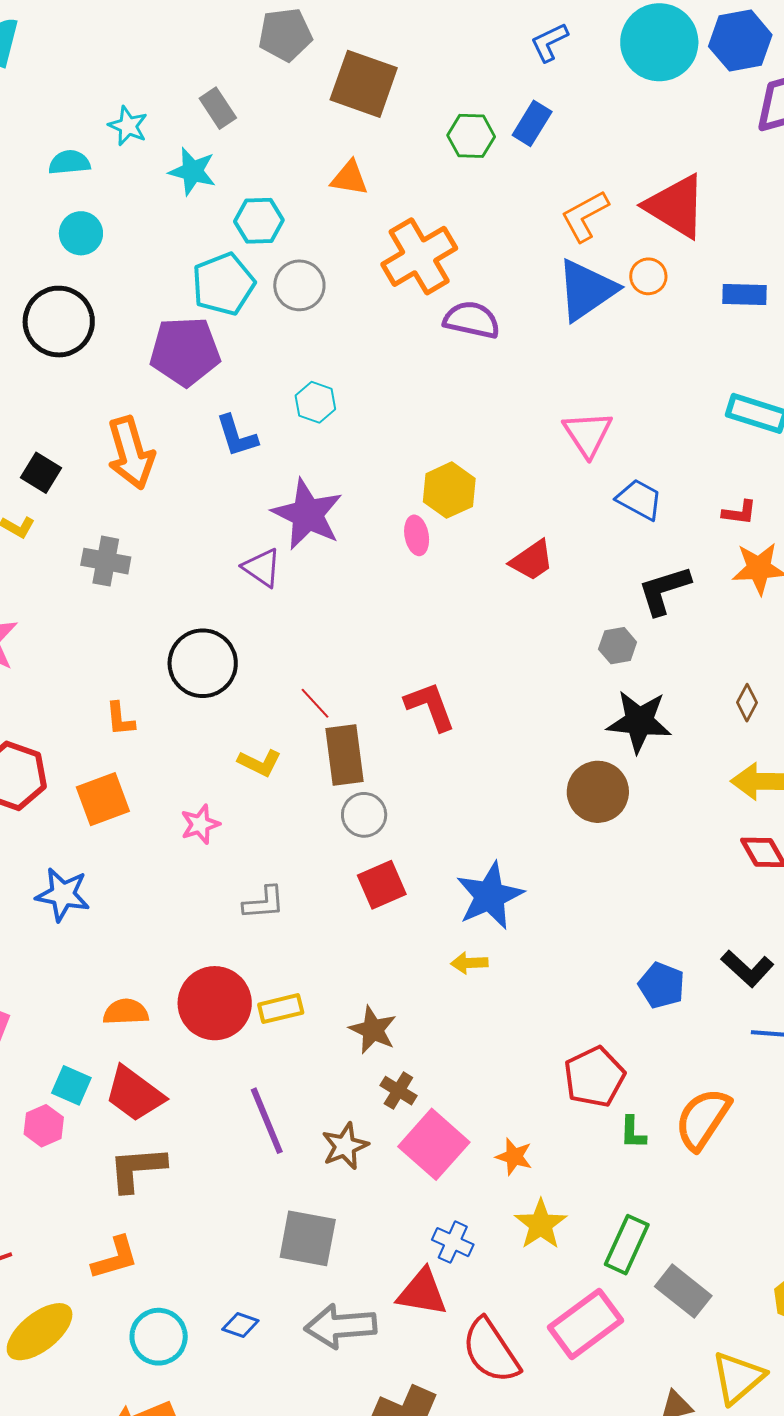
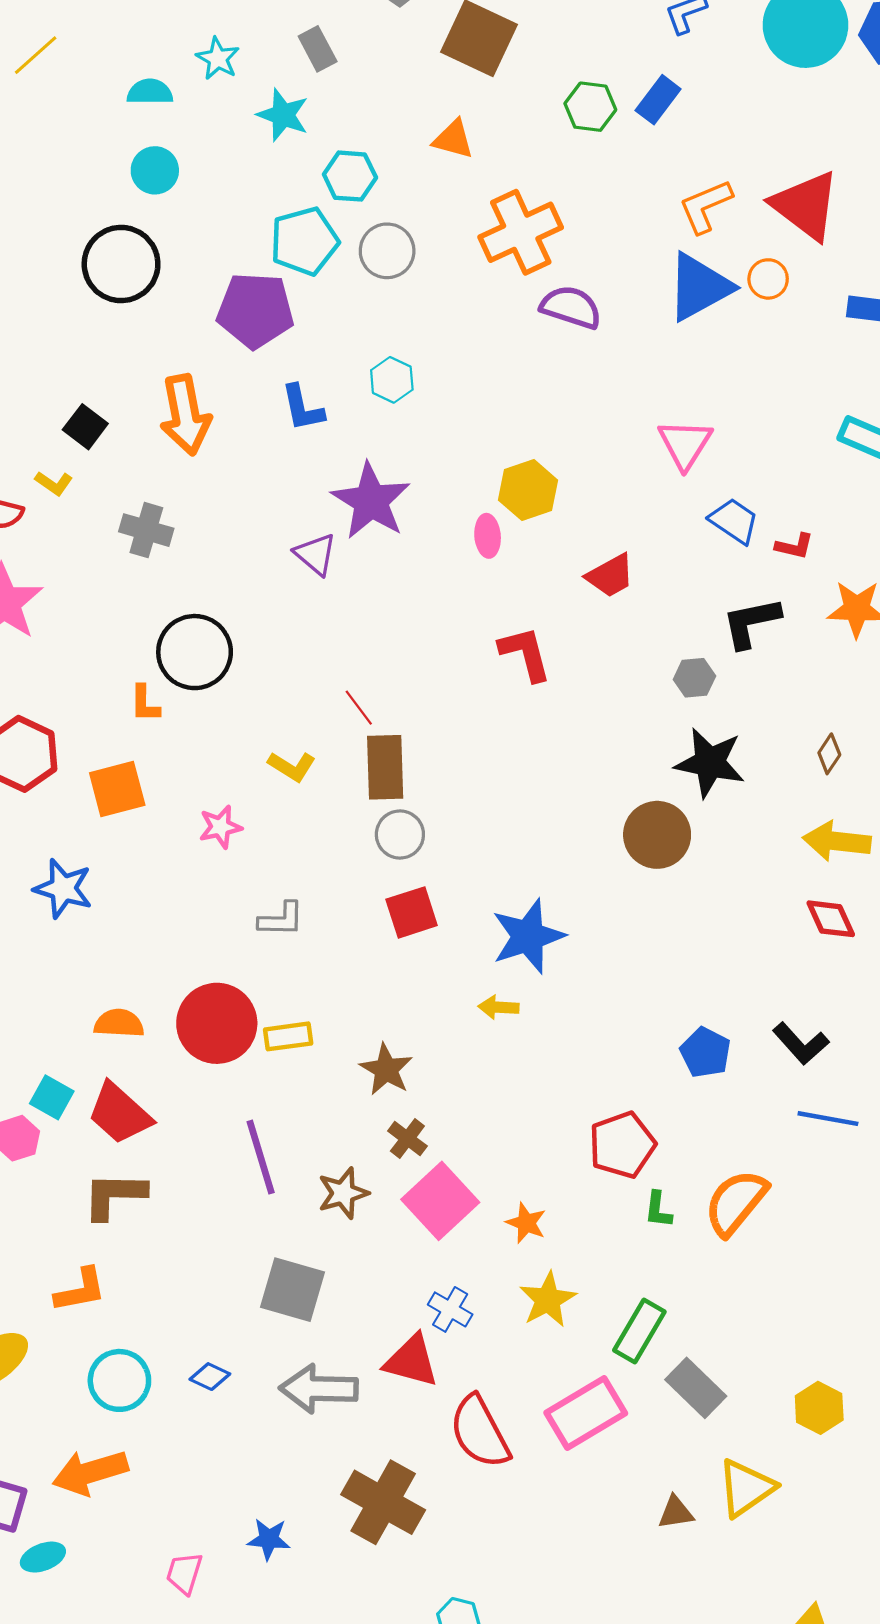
red L-shape: (739, 513) -> (794, 546), moved
black circle: (203, 663) -> (195, 652), moved
red L-shape: (430, 706) -> (525, 654), moved

